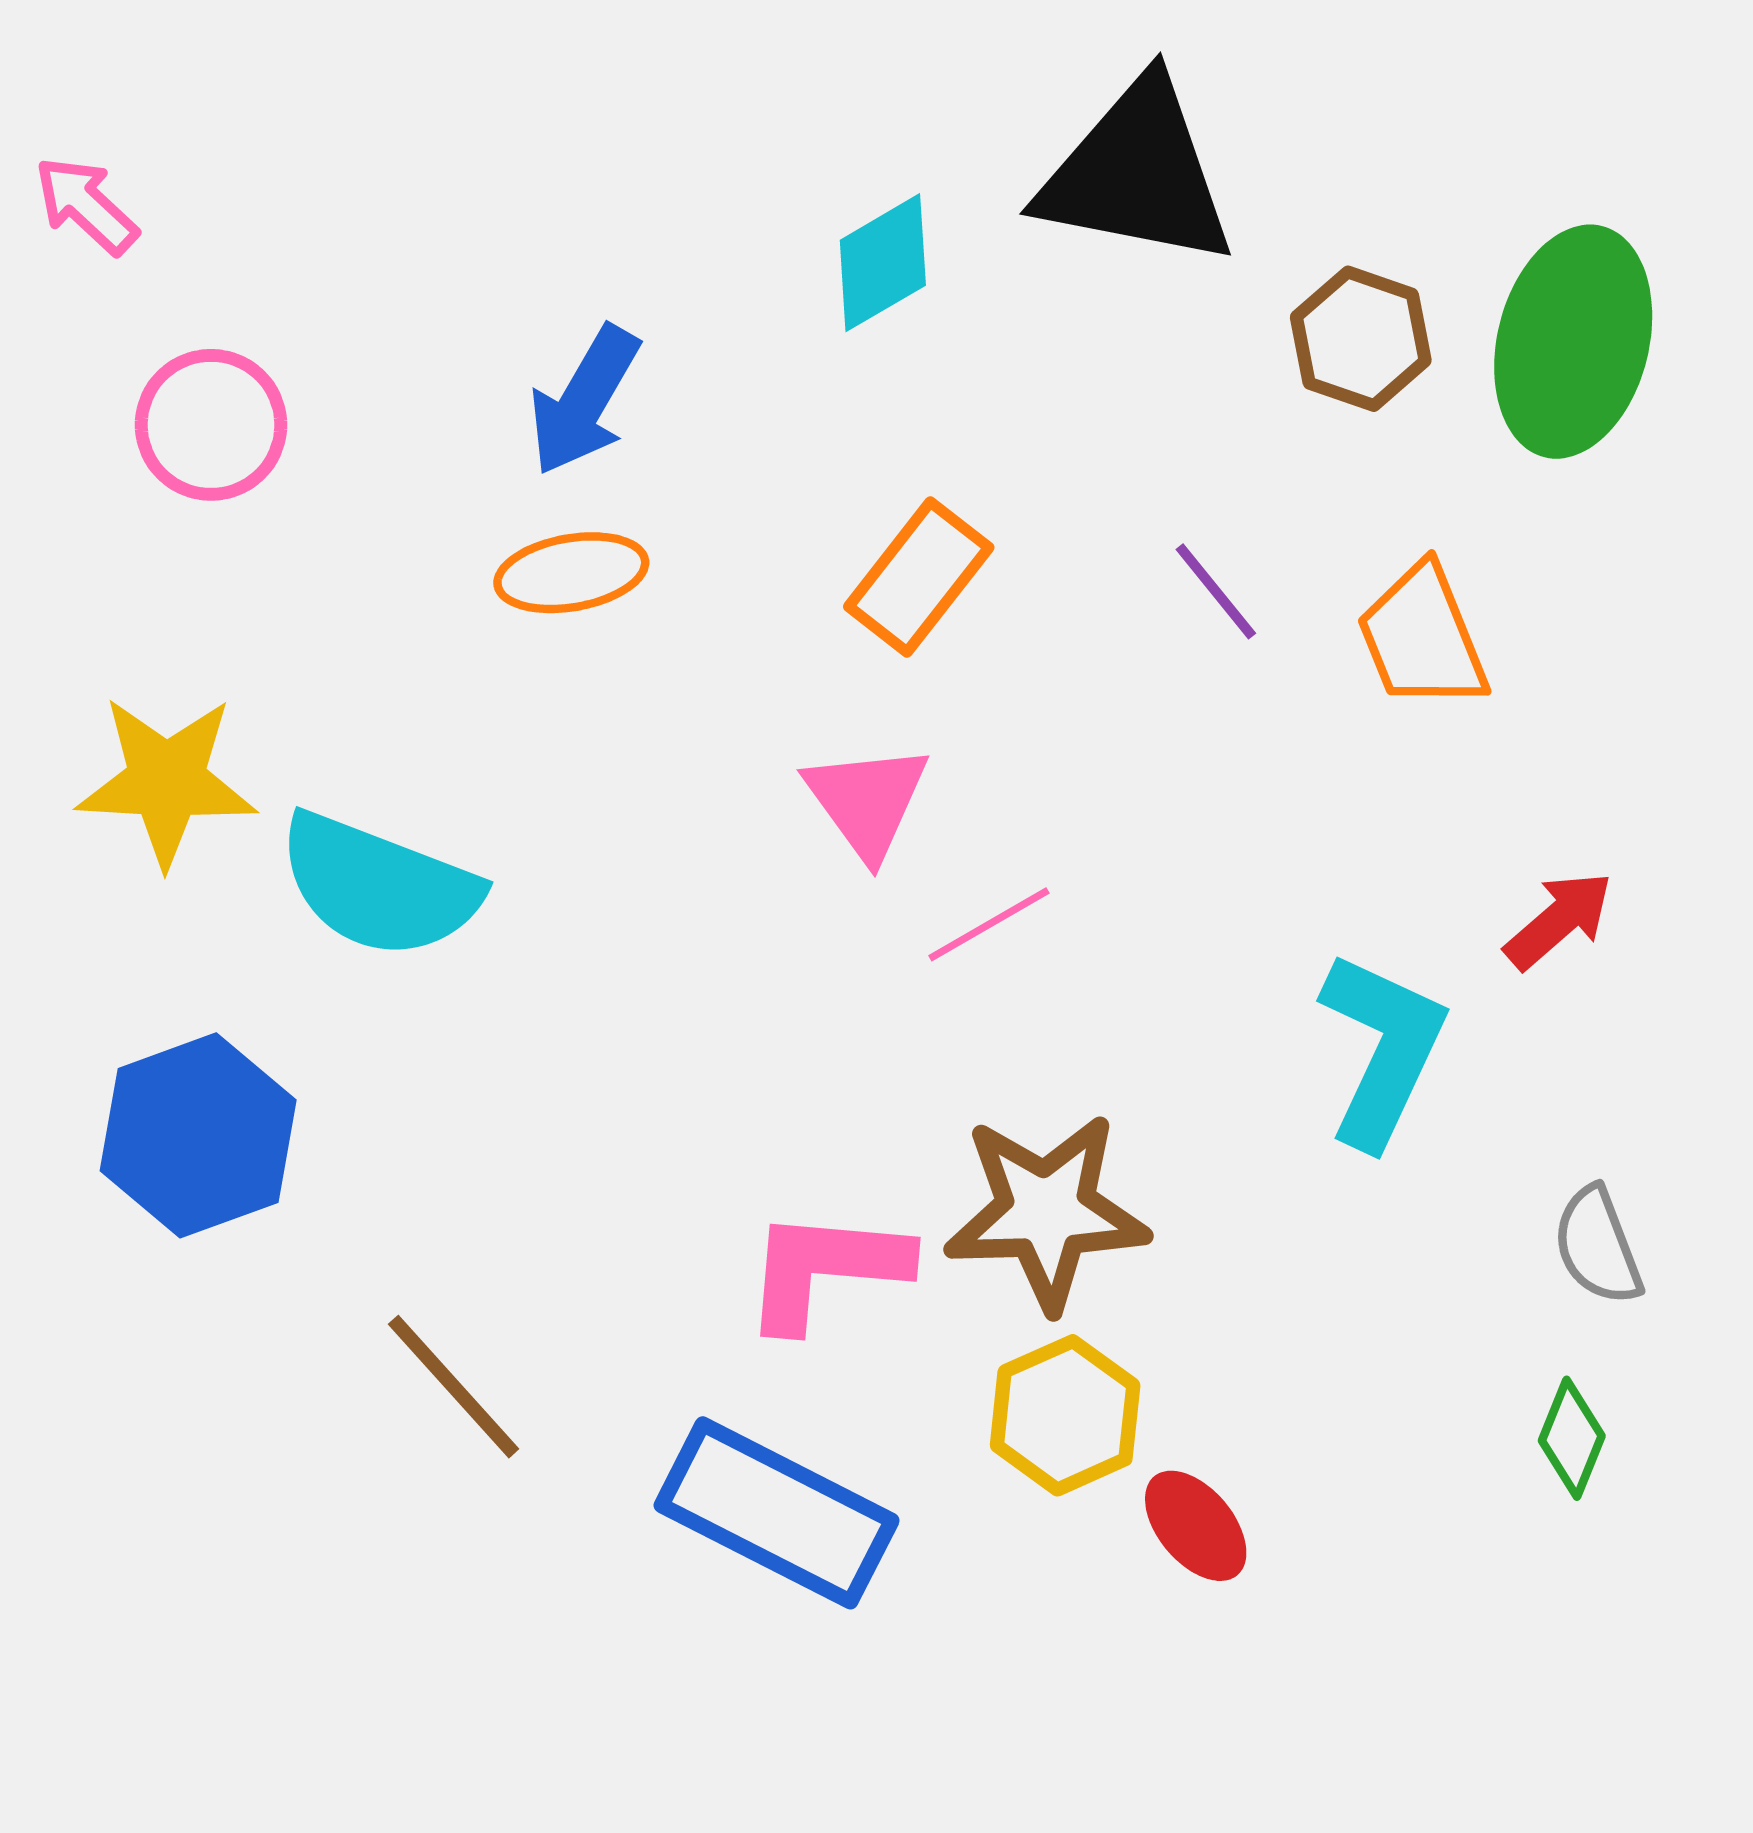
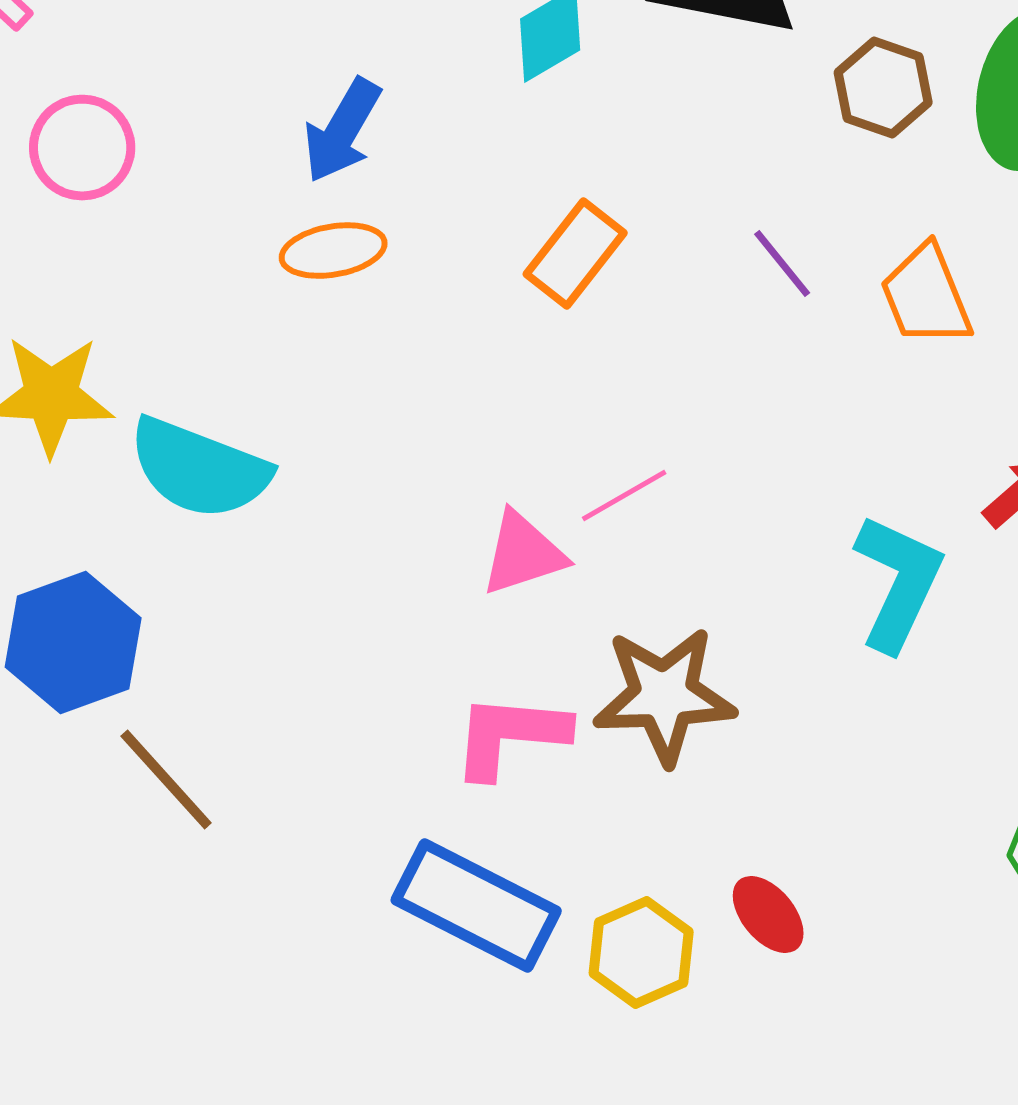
pink triangle: (867, 801) -> (523, 554), moved, turned 48
brown line: (454, 1387) -> (166, 780), moved
yellow hexagon: (1065, 1415) -> (641, 953), moved

